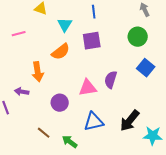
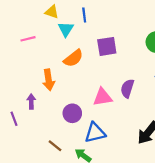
blue line: (94, 12) -> (84, 15), moved
cyan triangle: (65, 25) -> (66, 29), moved
purple arrow: (22, 92) -> (31, 101), turned 80
blue triangle: (94, 122) -> (95, 133), moved

